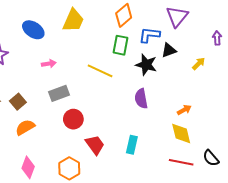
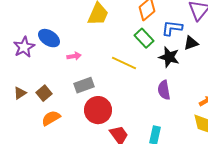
blue ellipse: (33, 30) -> (49, 38), moved
green rectangle: (121, 45) -> (144, 38), turned -54
red circle: (73, 119) -> (98, 110), size x1.4

